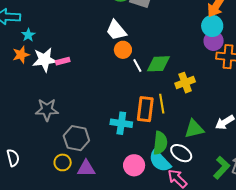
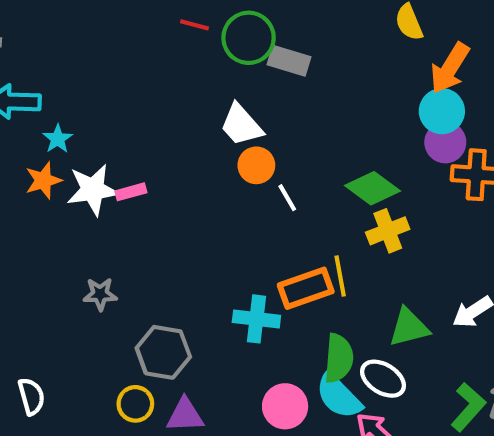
green diamond: (158, 64) -> (373, 188), moved, turned 40
orange rectangle: (145, 109) -> (306, 288), turned 65
gray star: (47, 110) -> (100, 294), size x0.7

